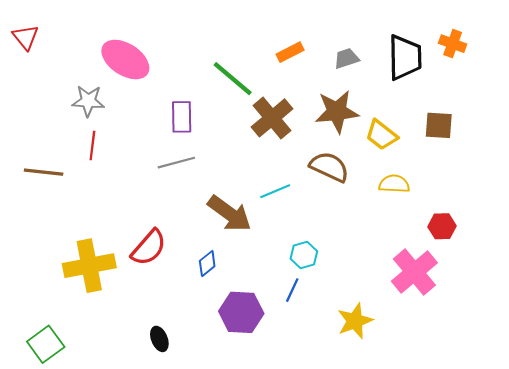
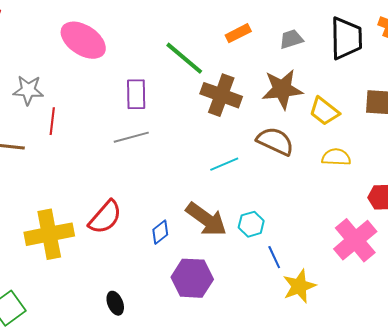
gray star: (88, 101) -> (28, 90), moved
brown cross: (272, 118) -> (221, 95), turned -30
brown arrow: (229, 214) -> (206, 219), moved
blue line: (292, 290) -> (274, 257), moved, turned -50

